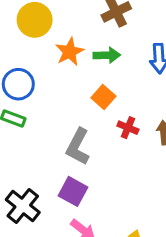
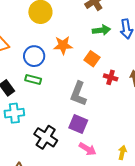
orange star: (70, 52) -> (63, 45), moved, turned 30
green arrow: (107, 55) -> (101, 30), moved

